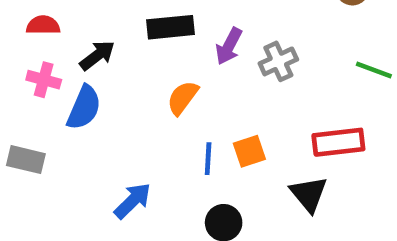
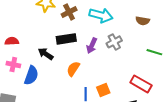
black arrow: (97, 55) -> (46, 54), moved, turned -105
gray cross: (278, 61) -> (114, 42), moved
red rectangle: (338, 142) -> (141, 84), turned 40

